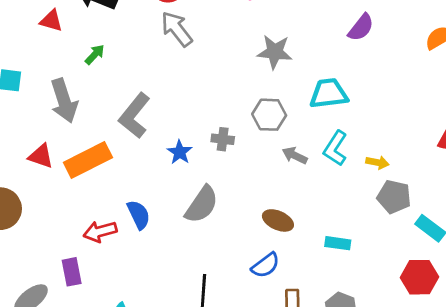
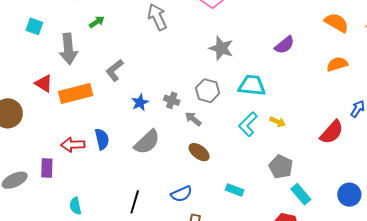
gray L-shape: (134, 116) -> (115, 70), size x0.7
gray arrow: (295, 155) -> (193, 119), moved
yellow arrow: (377, 162) -> (278, 122), moved
brown ellipse: (278, 220) -> (199, 152), moved

